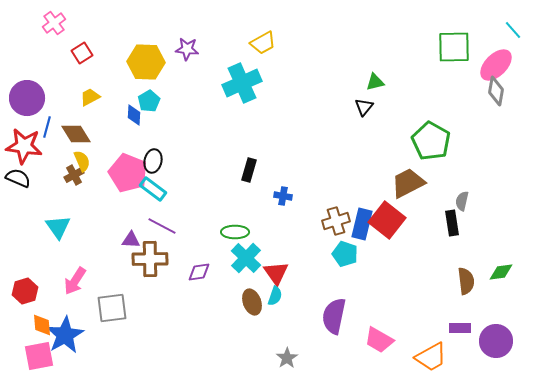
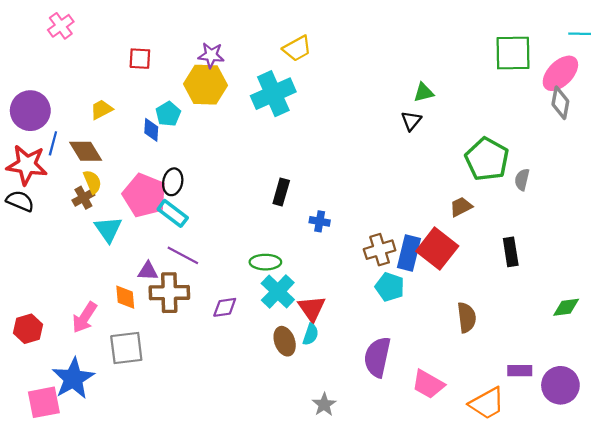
cyan line: (513, 30) -> (580, 34), turned -48
red square: (82, 53) -> (140, 59), moved, turned 35
yellow hexagon: (146, 62) -> (205, 85), moved
brown trapezoid: (408, 183) -> (461, 207), size x0.6
gray semicircle: (462, 201) -> (522, 180), moved
cyan triangle: (58, 227) -> (108, 229), moved
brown semicircle: (466, 281) -> (467, 317), moved
orange diamond: (42, 325) -> (125, 297), moved

